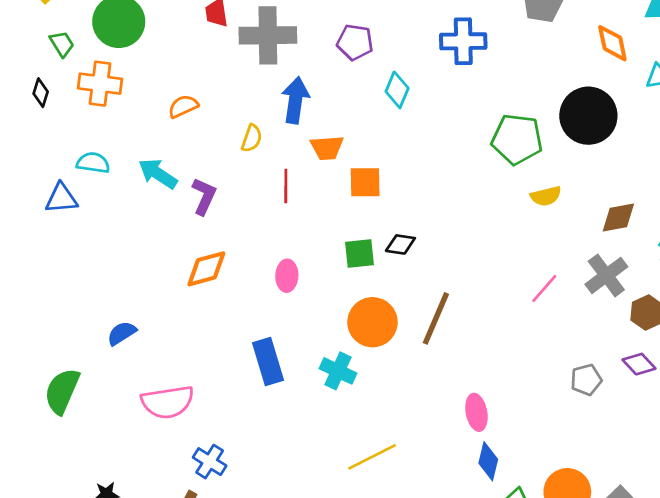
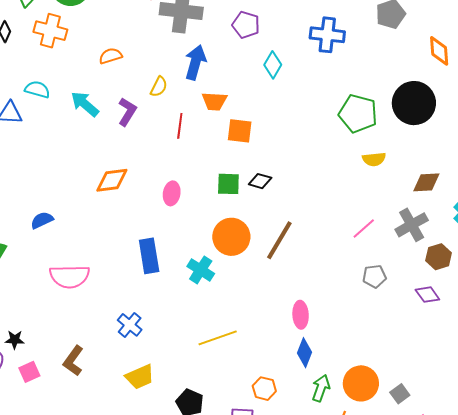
purple L-shape: (204, 196) -> (127, 112), moved
gray pentagon: (586, 380) -> (374, 276), moved
blue cross: (210, 462) -> (130, 325), moved

